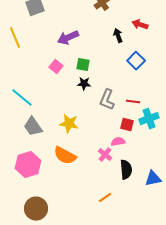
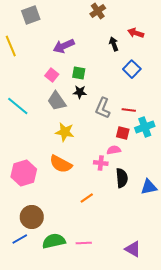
gray trapezoid: (33, 127) -> (57, 101), moved
pink cross: (105, 155) -> (101, 163), turned -32
orange line: (105, 198) -> (87, 198), moved

